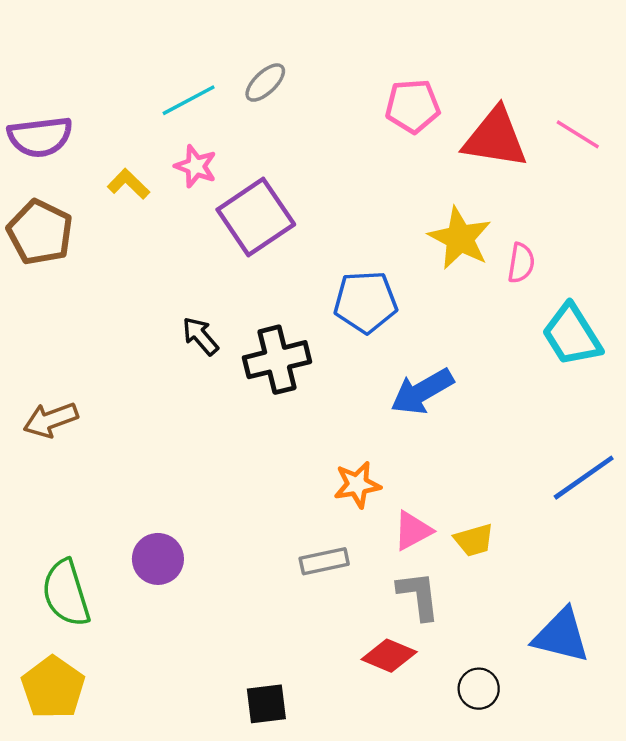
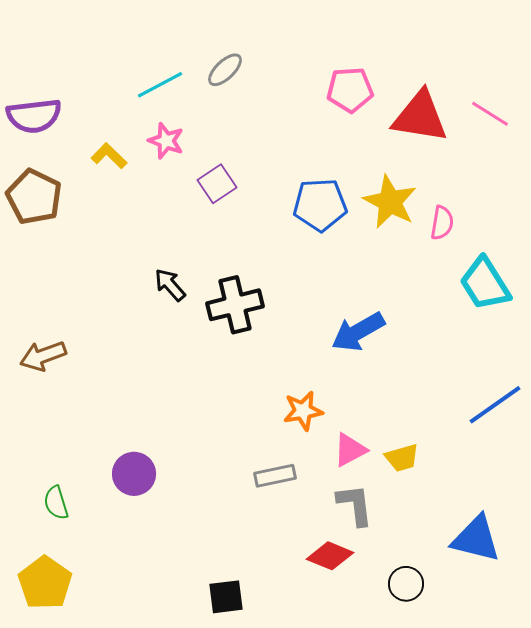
purple square: (256, 217) -> (217, 184), size x0.6
blue pentagon: (365, 302) -> (320, 205), moved
green semicircle: (66, 593) -> (56, 503), size x0.6

